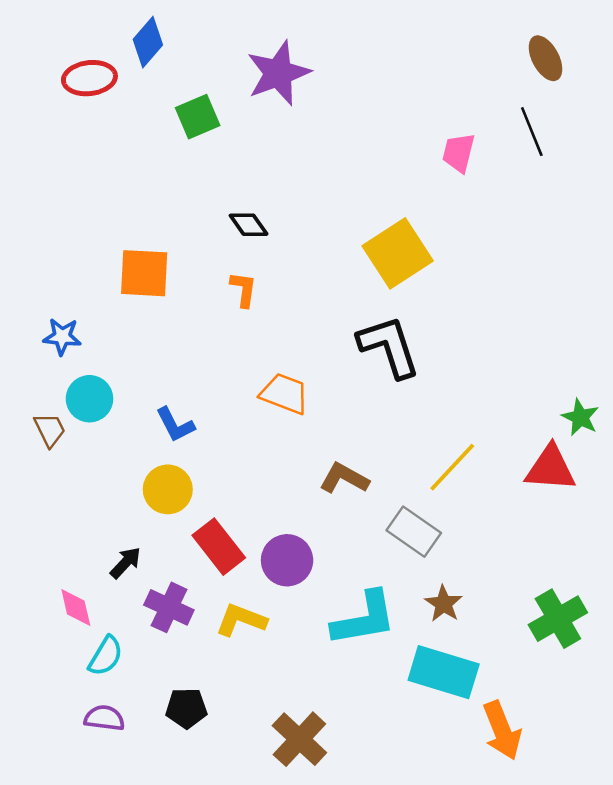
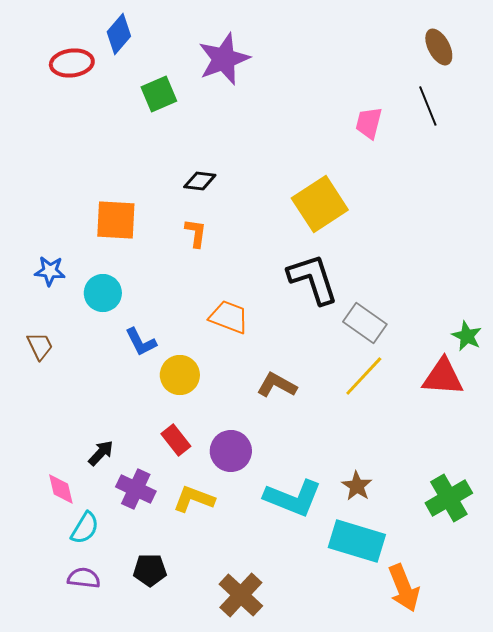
black diamond: (249, 225) -> (200, 181), turned -48
cyan circle: (89, 399) -> (103, 293), moved
yellow circle: (168, 489) -> (180, 375), moved
gray rectangle: (414, 532) -> (365, 323), moved
red rectangle: (219, 547) -> (176, 440), size x0.7
cyan L-shape: (364, 619) -> (293, 498), turned 32

